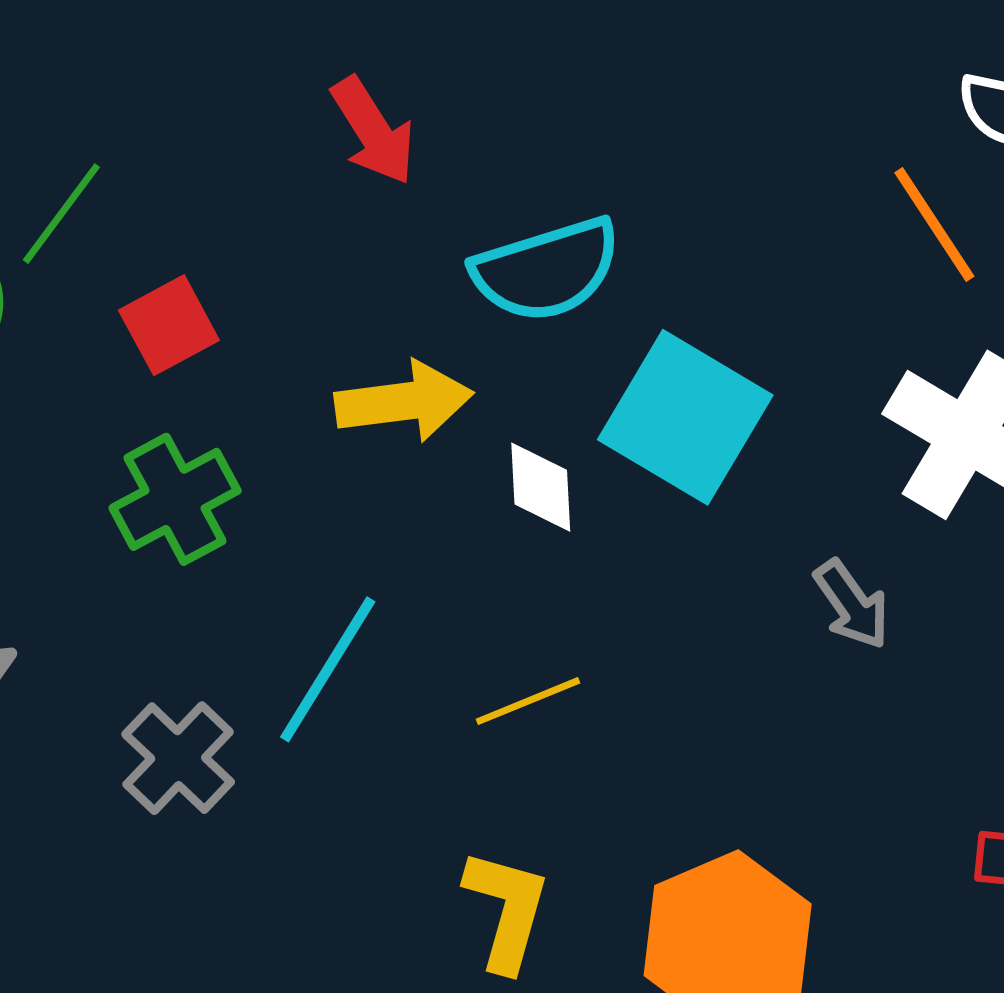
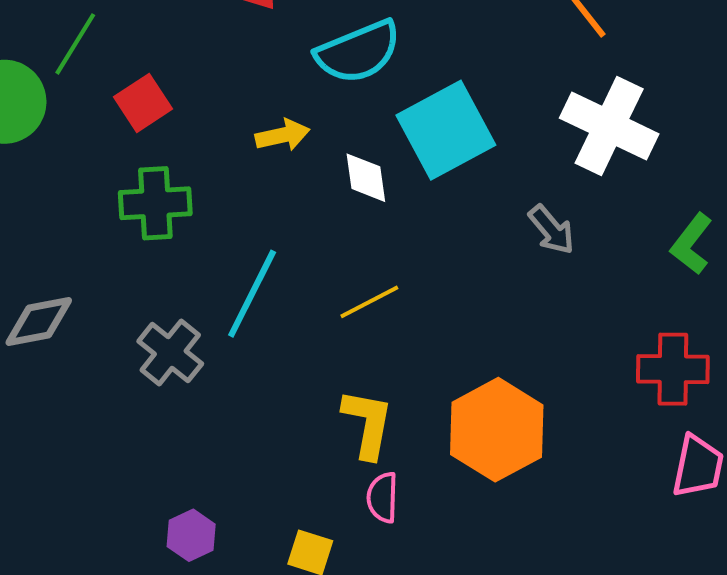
yellow arrow: (404, 402) -> (283, 135), size x0.7
cyan square: (685, 417) -> (446, 130), turned 36
green cross: (175, 499) -> (155, 203), turned 30

